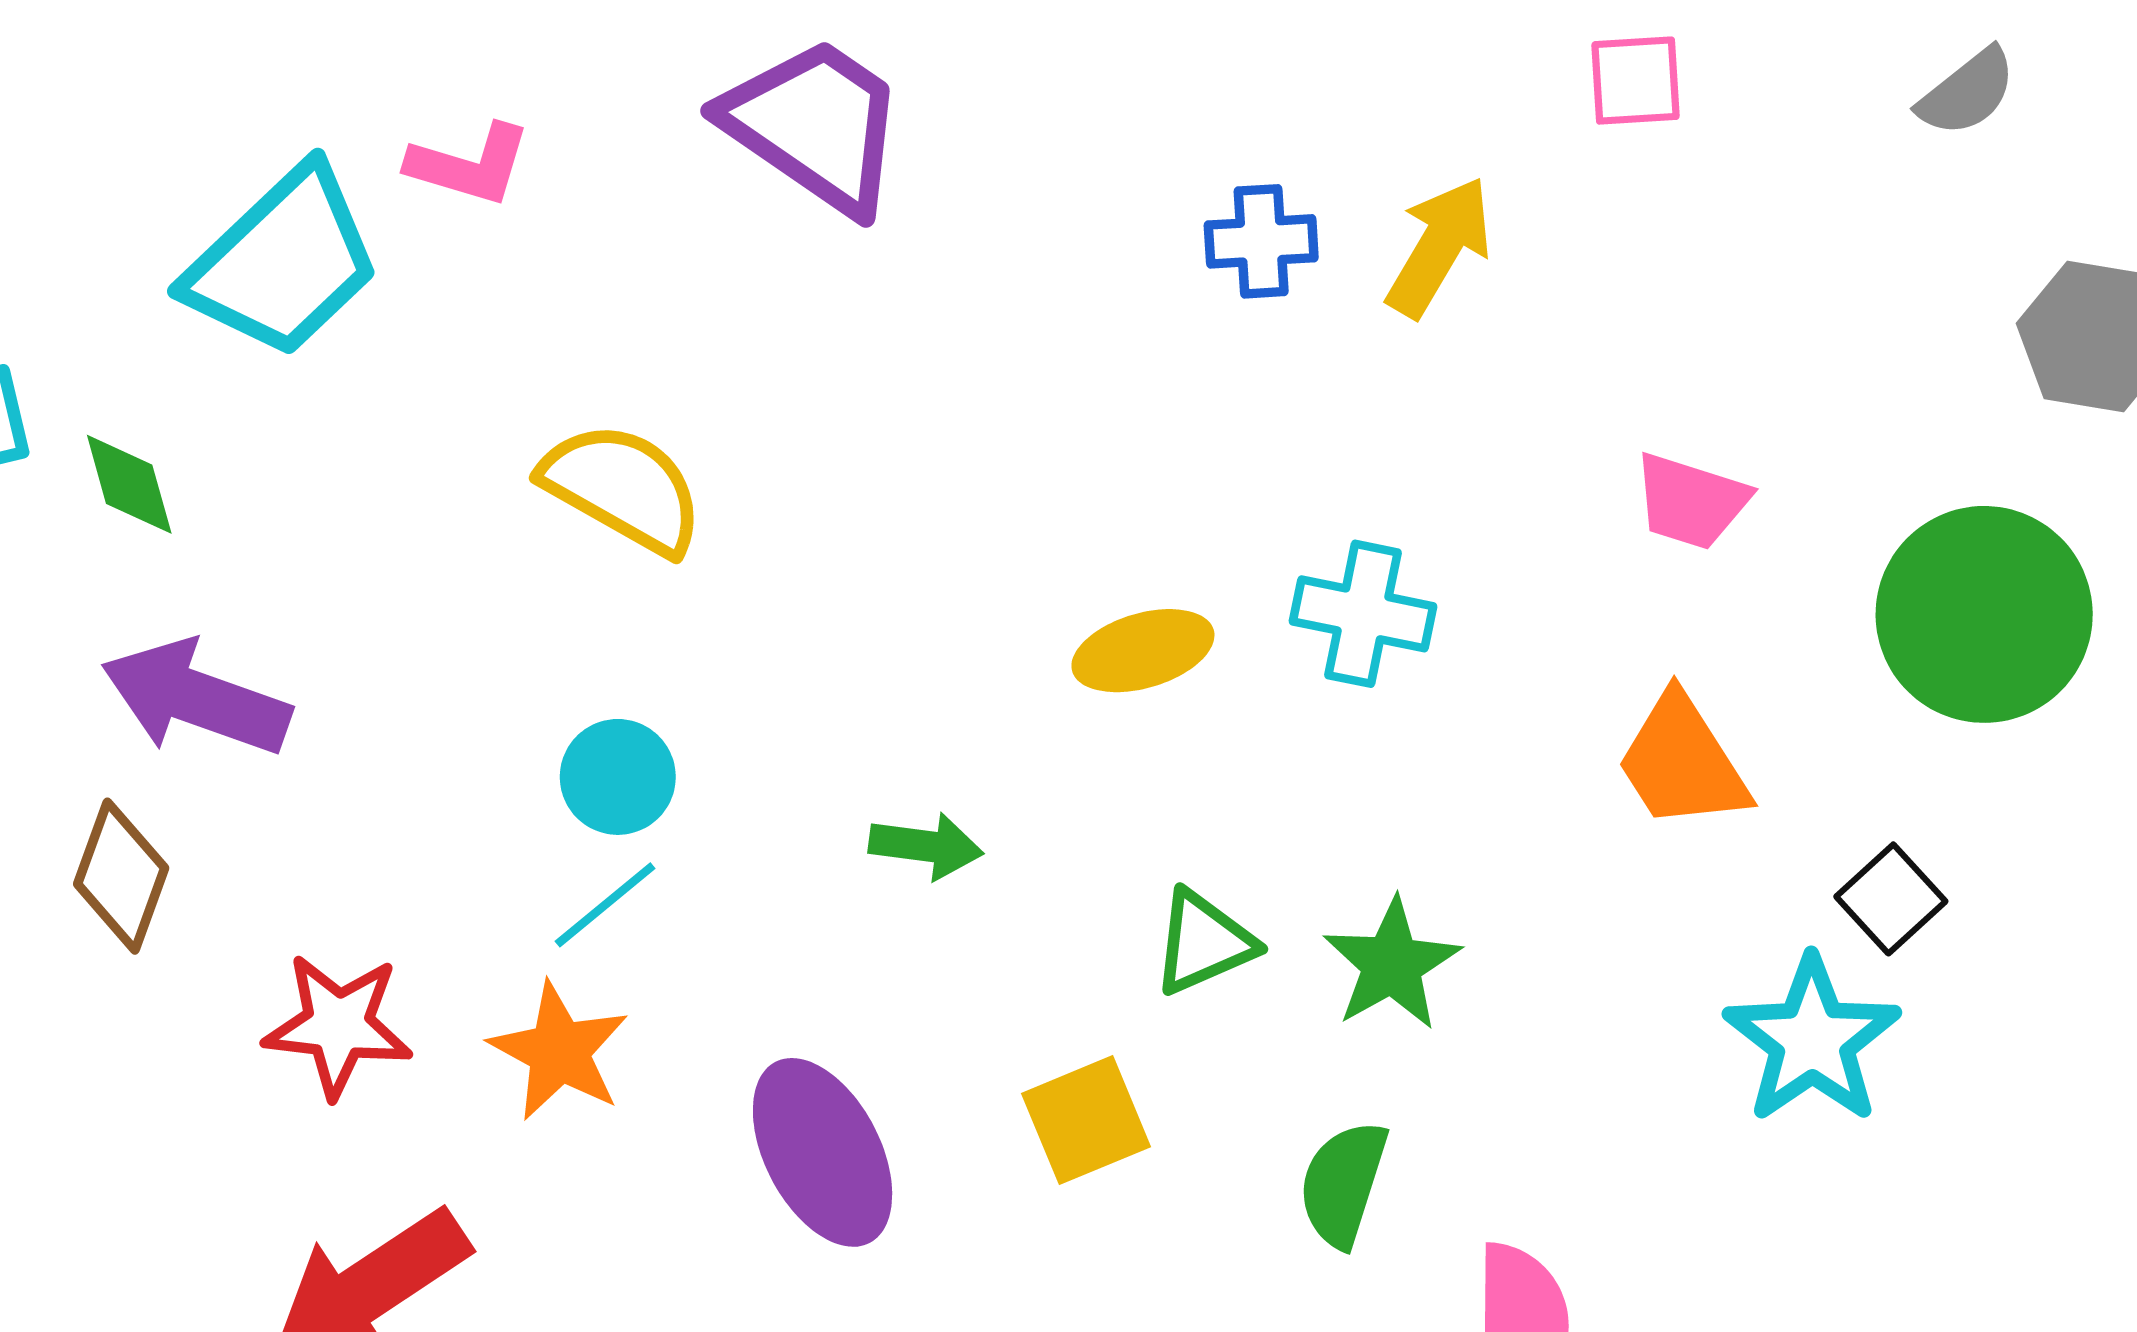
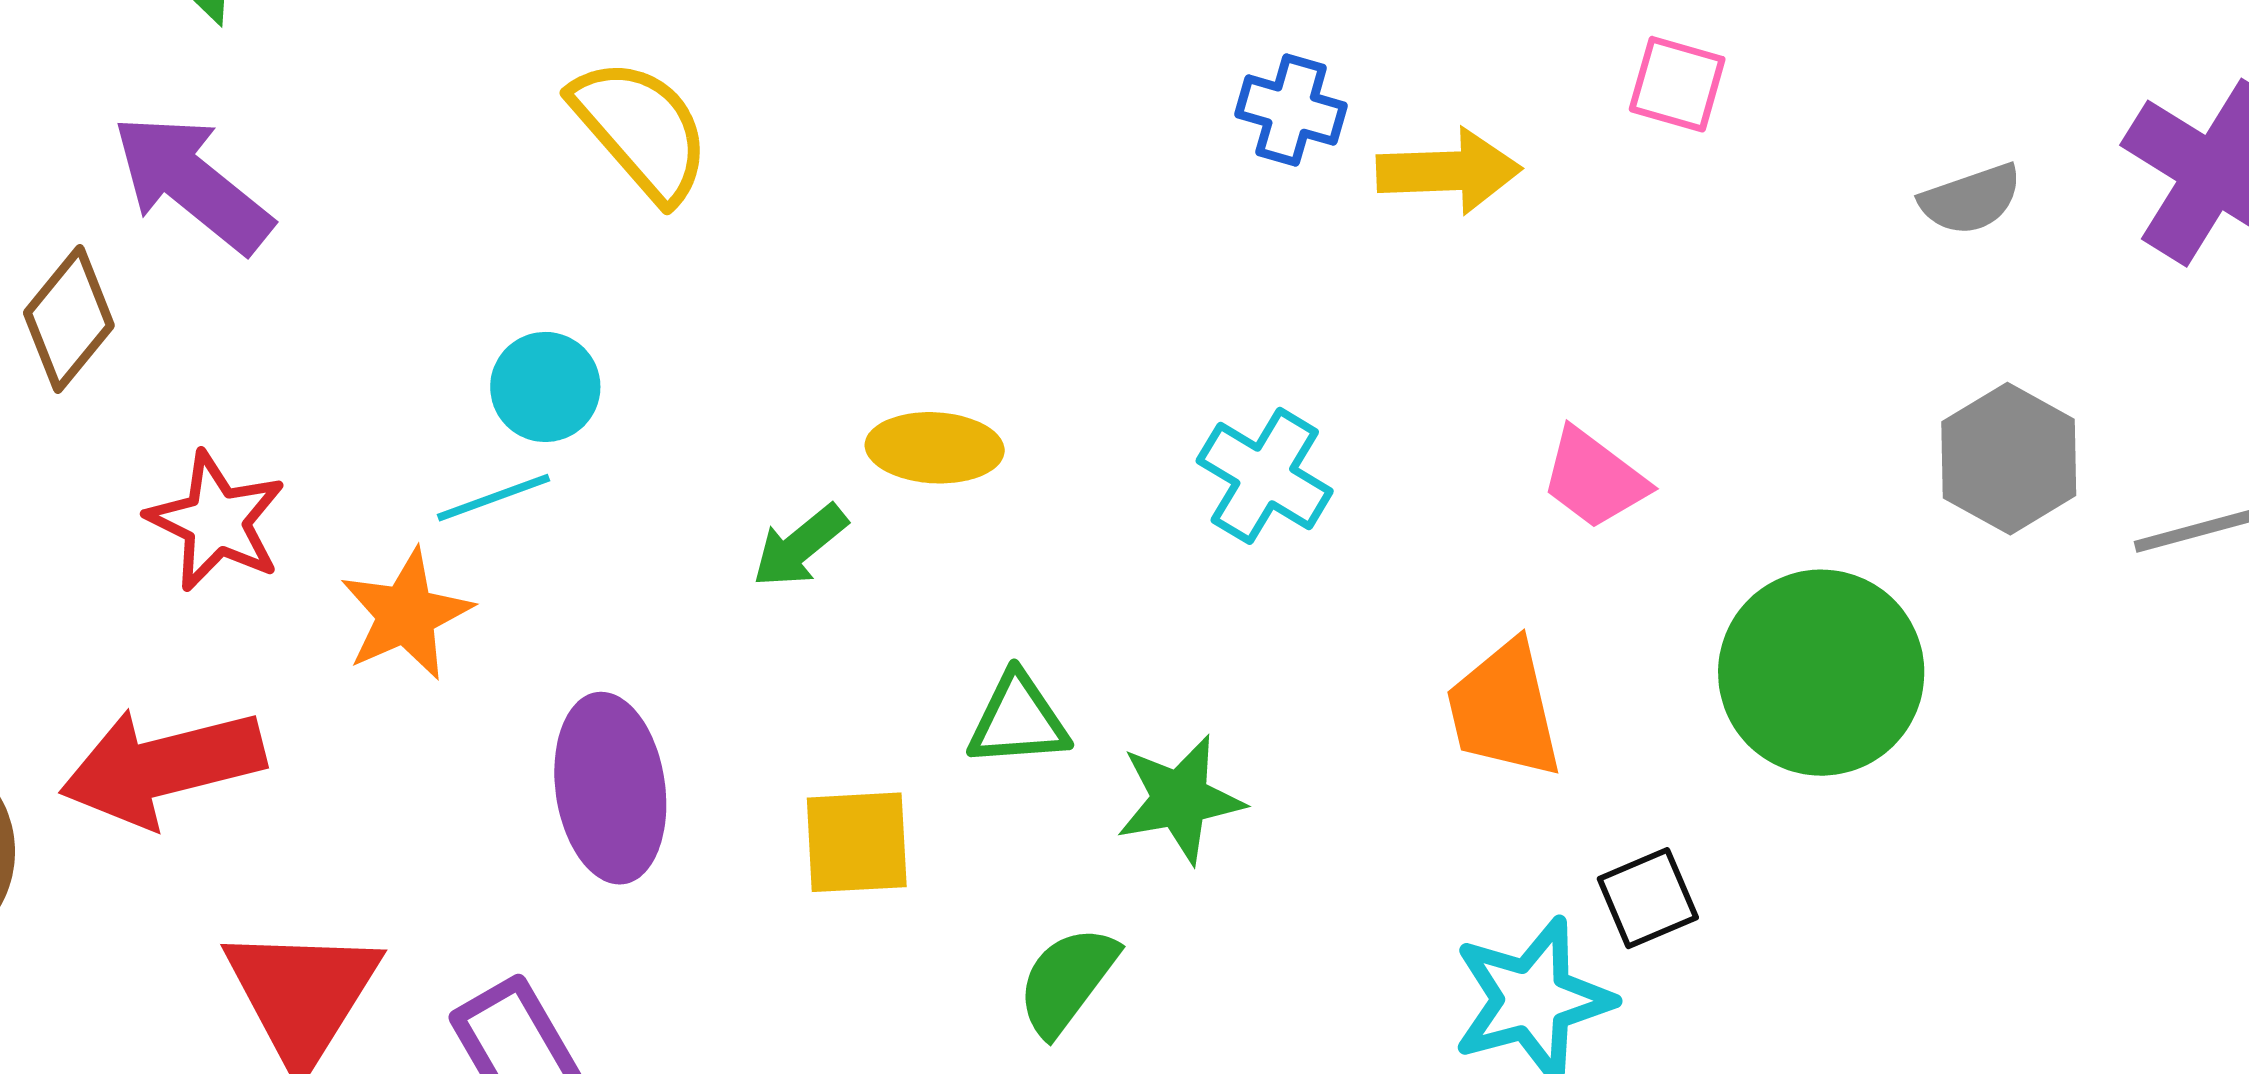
yellow arrow: (1439, 247) -> (1449, 171), turned 38
yellow ellipse: (1143, 651) -> (935, 448), moved
green arrow: (926, 846) -> (800, 546), turned 114

